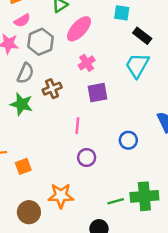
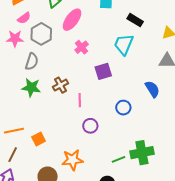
black rectangle: (142, 36) -> (135, 20), moved
brown cross: (52, 89) -> (60, 85), moved
purple square: (97, 93) -> (103, 71), moved

